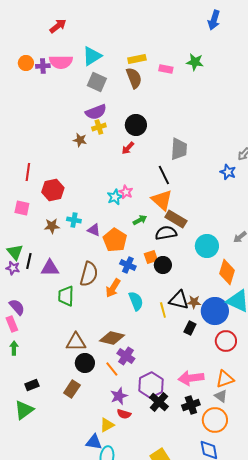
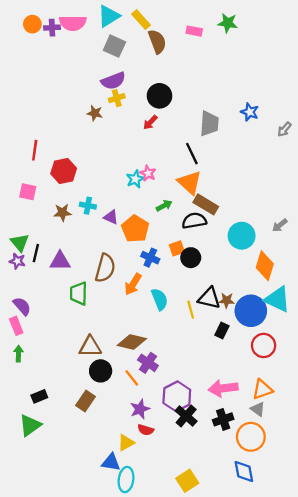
yellow rectangle: (137, 59) -> (141, 20), moved, turned 60
blue star: (228, 172) -> (250, 112), moved

